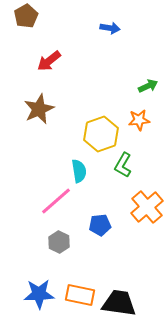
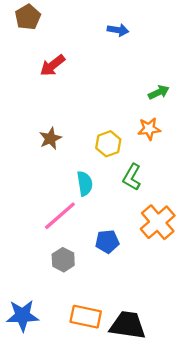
brown star: (39, 109) -> (50, 138), moved, size x0.7
yellow hexagon: (101, 134) -> (108, 144), size x0.7
blue star: (39, 294) -> (22, 316), moved

